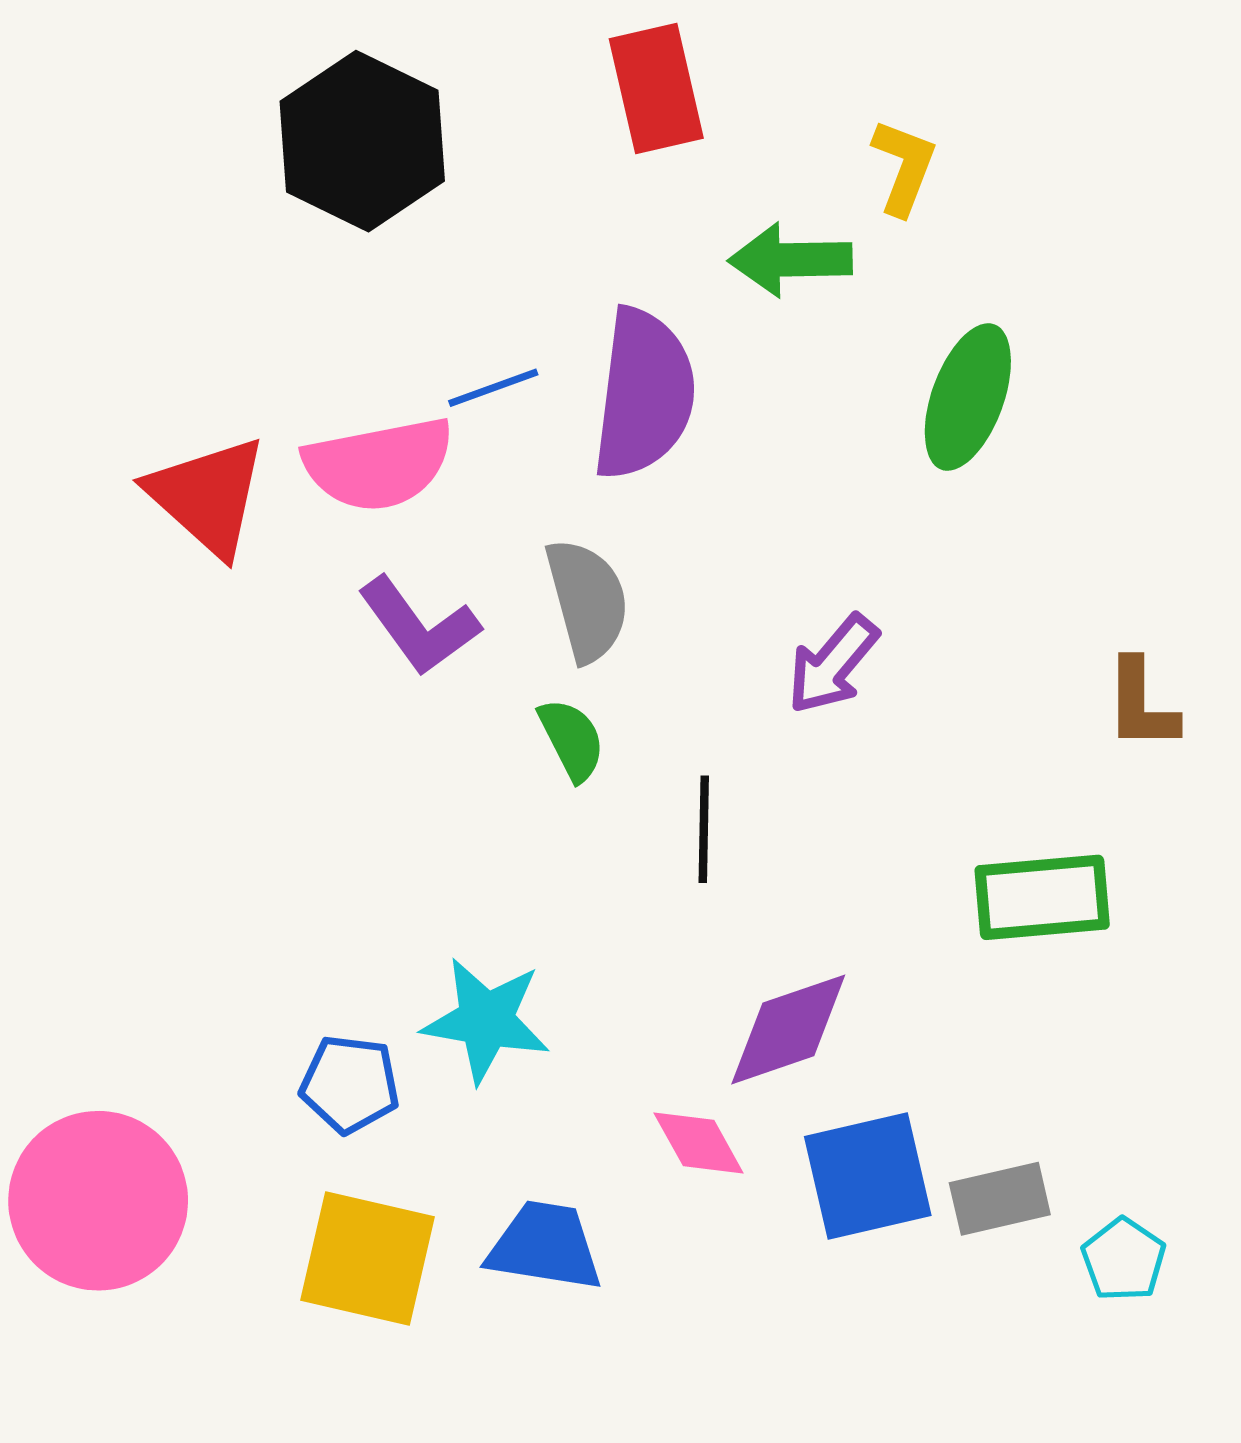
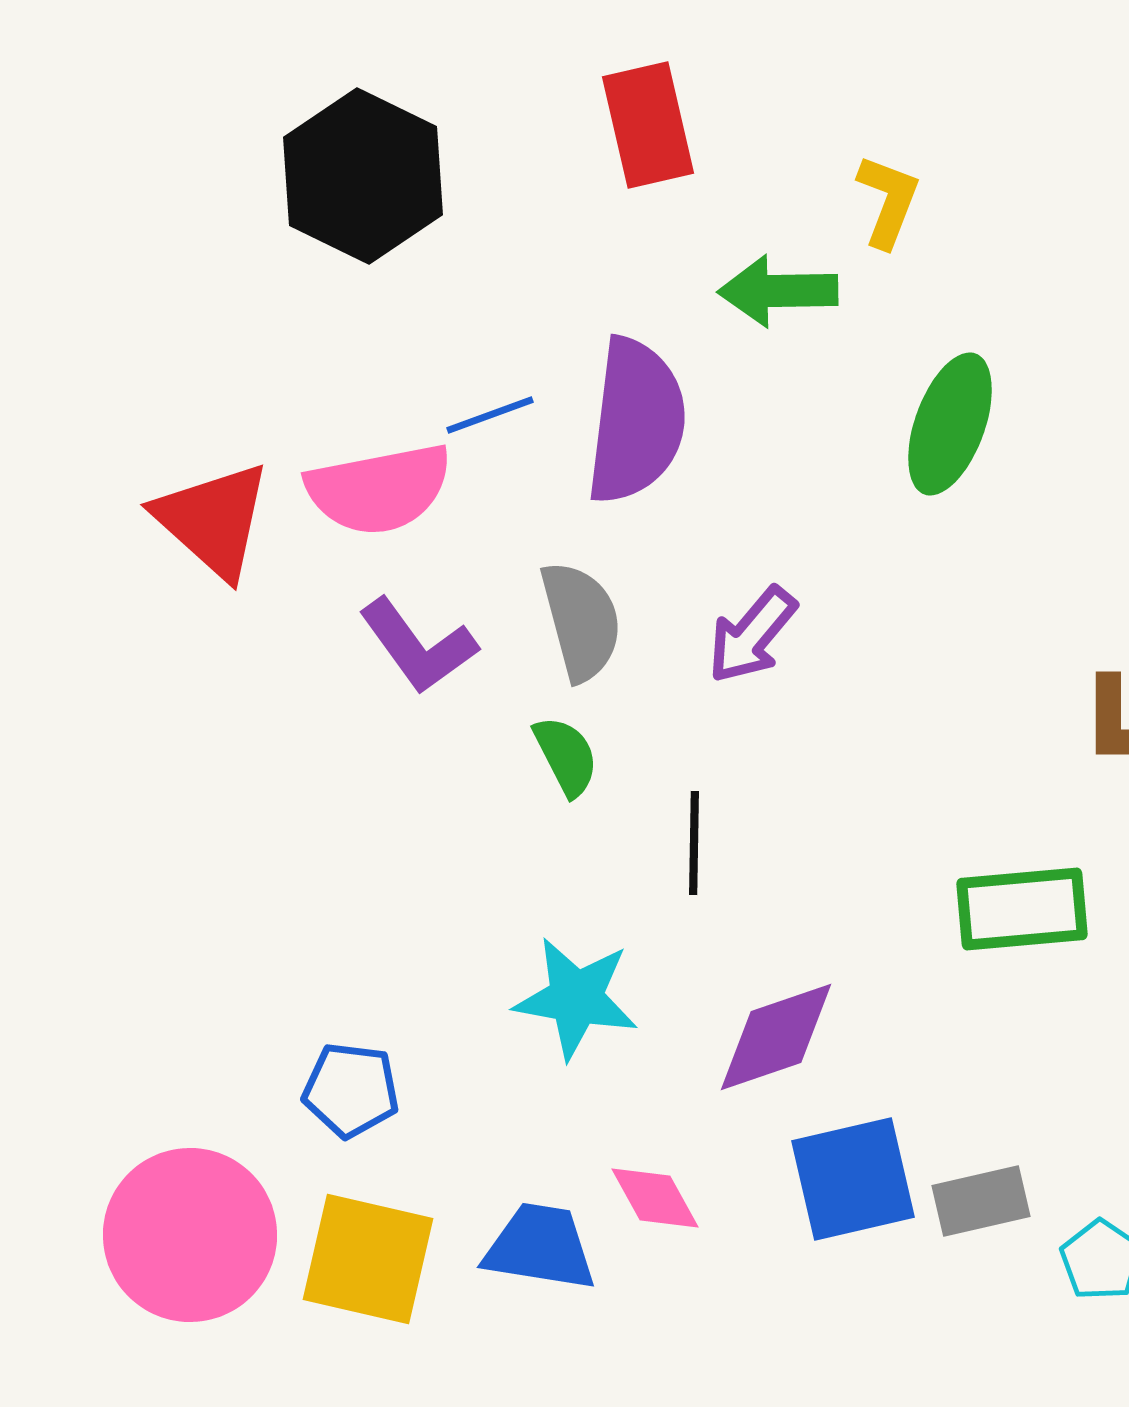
purple arrow: (833, 664) -> (752, 635), moved
cyan star: (486, 1020) -> (576, 998), moved
pink diamond: (699, 1143) -> (655, 1198), moved
pink circle: (98, 1201) -> (190, 1235), moved

